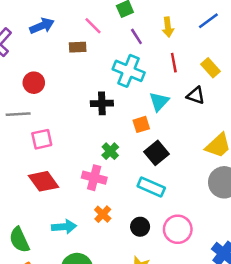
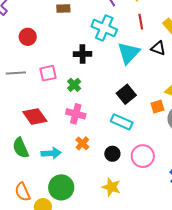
cyan triangle: (159, 102) -> (129, 53), size x1.4
gray line: (18, 114) -> (16, 73), moved
orange square: (141, 124) -> (157, 107), moved
pink square: (42, 139) -> (48, 73), moved
green cross: (110, 151) -> (74, 85), moved
green semicircle: (19, 240) -> (21, 148), moved

